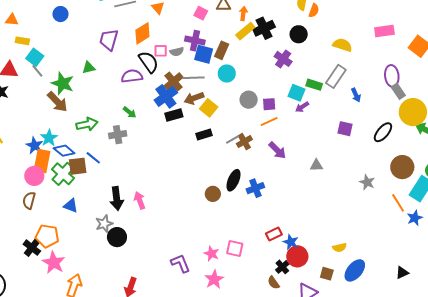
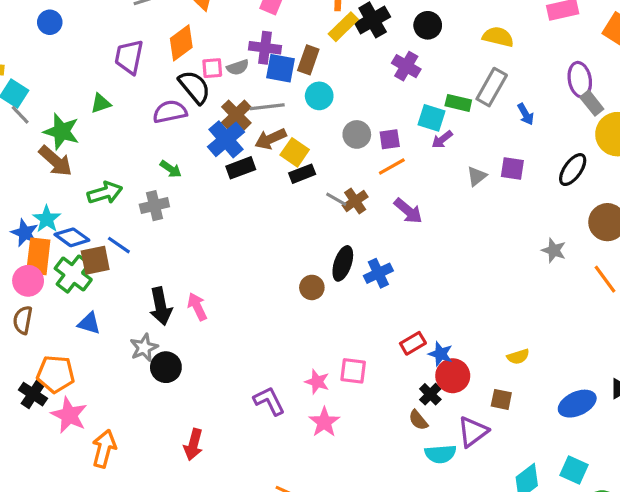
black rectangle: (204, 134) -> (302, 174), moved
gray line: (232, 139) -> (336, 199), turned 64
gray triangle: (316, 165) -> (477, 176), moved, turned -32
blue ellipse: (355, 270) -> (577, 404), moved, turned 30

